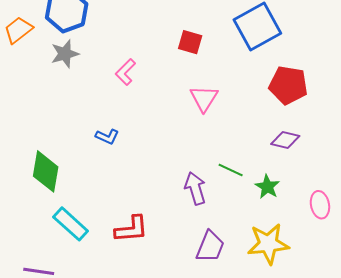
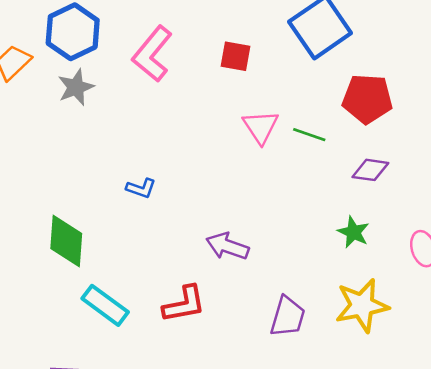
pink L-shape: (125, 72) -> (152, 54), moved, size x1.6
green line: (231, 170) -> (309, 135), moved
purple arrow: (195, 188) -> (227, 246), moved, turned -48

